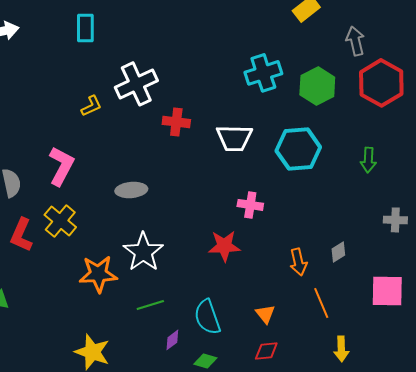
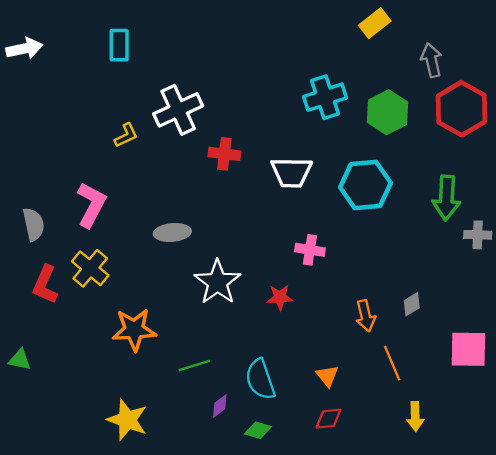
green arrow: (368, 160) -> (446, 198), size x1.5
gray cross: (395, 220) -> (478, 235), moved
red star: (224, 246) -> (280, 297), size x0.7
white star: (143, 252) -> (217, 282), moved

